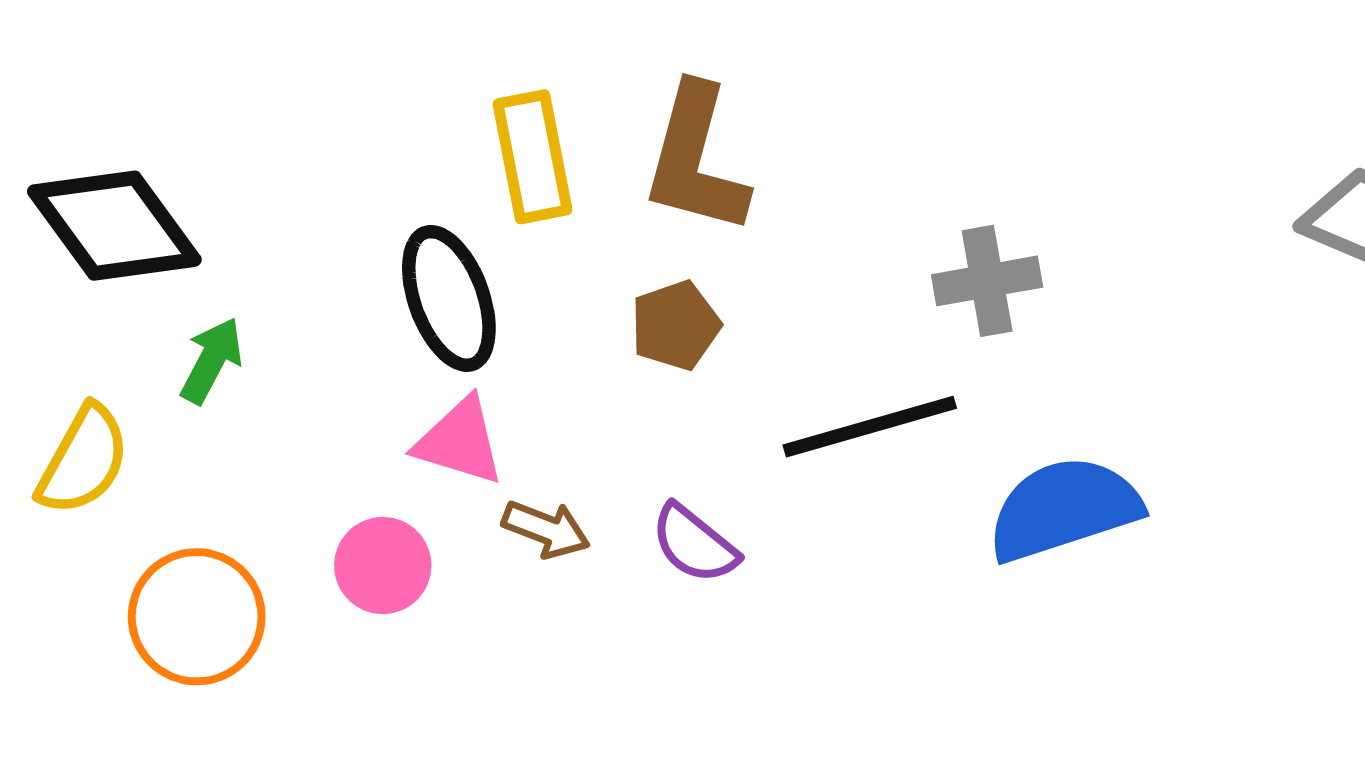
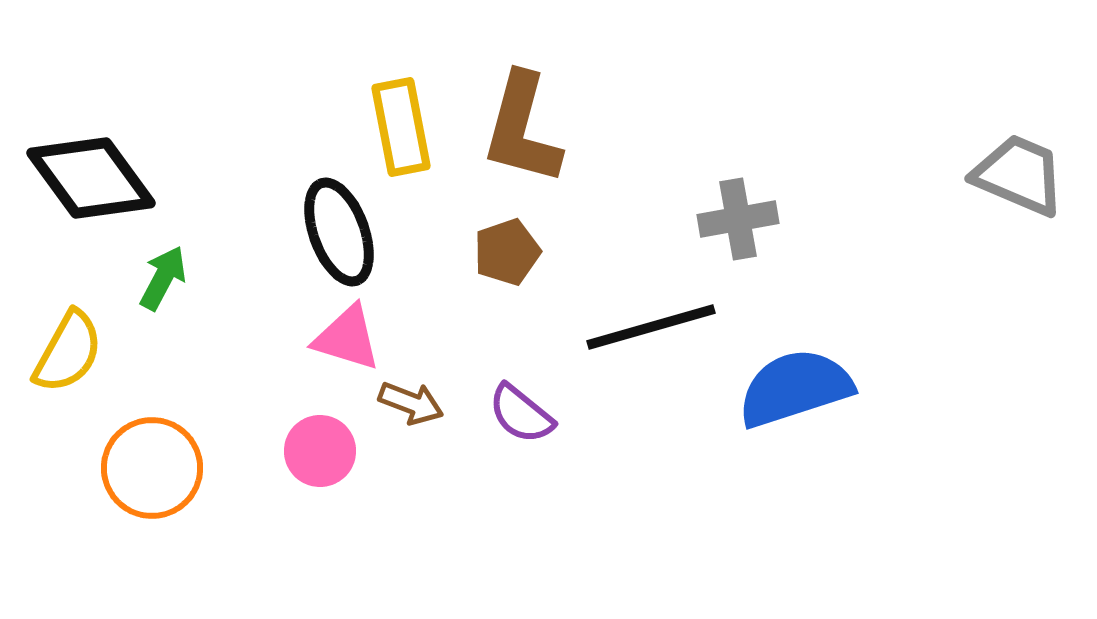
pink circle: (383, 565) -> (320, 451), moved

